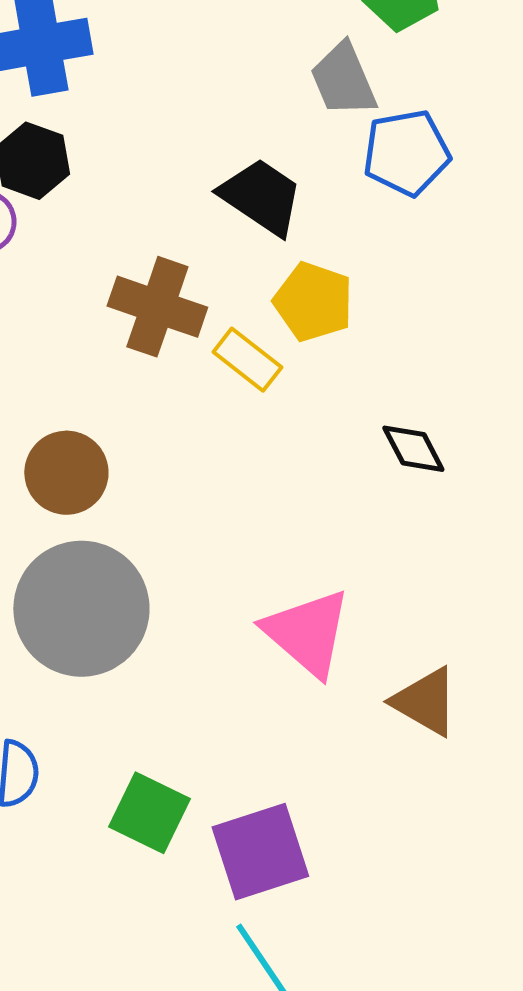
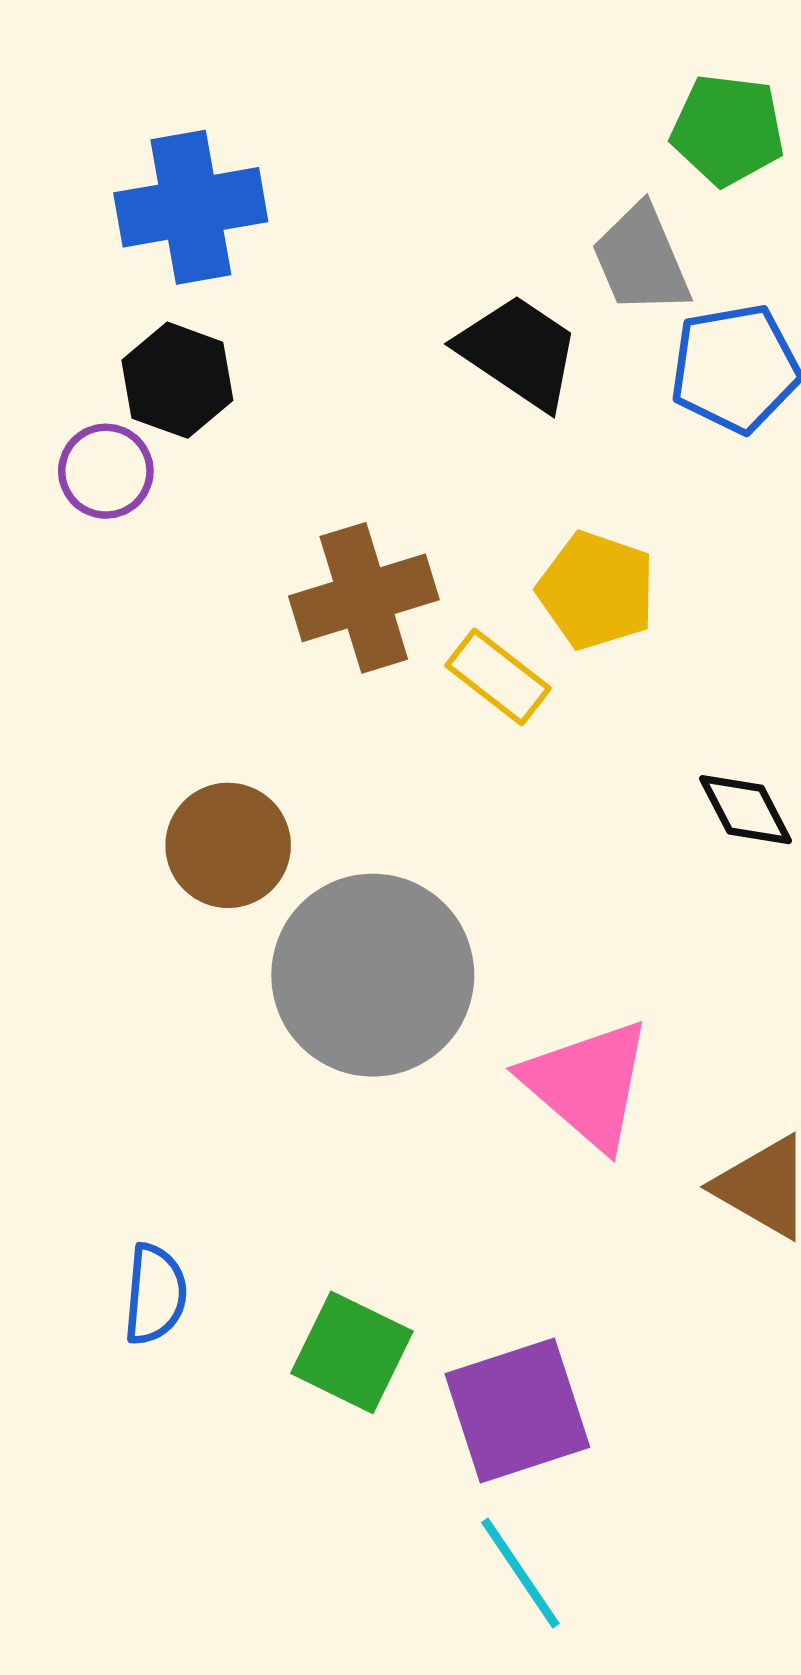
black trapezoid: (261, 197) -> (519, 352), moved
brown cross: (157, 307) -> (364, 598), turned -36
gray circle: (81, 609) -> (373, 975), moved

